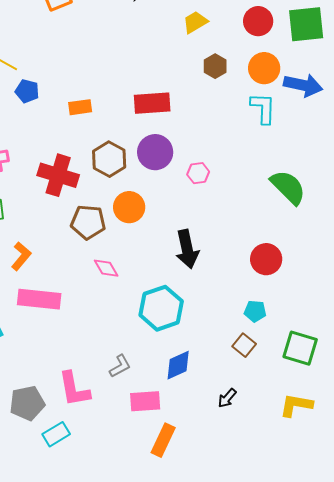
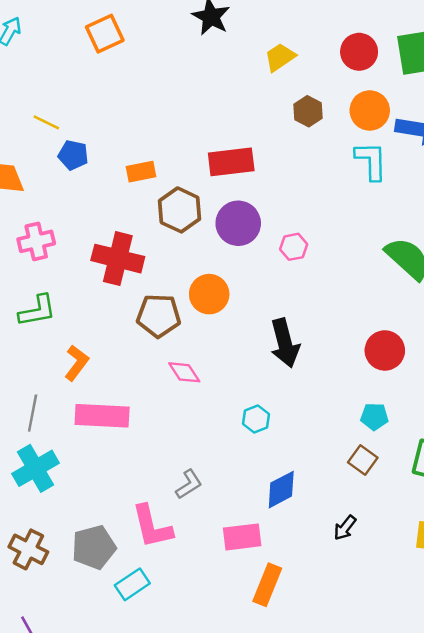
brown hexagon: (109, 159) -> (180, 210), moved
cyan hexagon: (161, 308) -> (256, 419), size x0.5
gray L-shape: (120, 366) -> (189, 484), moved

